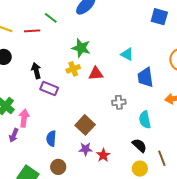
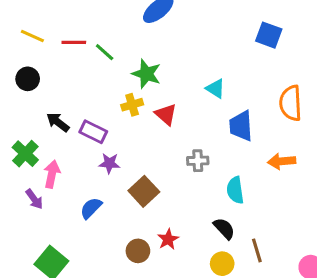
green line: (51, 18) -> (105, 52), moved
black arrow: (36, 71) -> (58, 122), moved, turned -42
red triangle: (96, 74) -> (166, 114), turned 42
purple arrow: (14, 135) -> (34, 199), turned -64
blue semicircle: (51, 138) -> (91, 208), turned 35
purple star: (86, 149) -> (109, 163), moved
brown circle: (58, 167) -> (138, 251), moved

